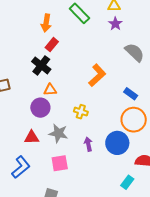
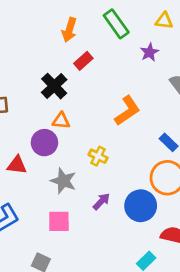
purple star: (115, 24) -> (149, 52), moved
red rectangle: (52, 45) -> (83, 61), moved
red triangle: (32, 137) -> (17, 165), moved
purple arrow: (88, 144) -> (101, 201), turned 48

